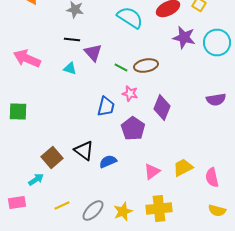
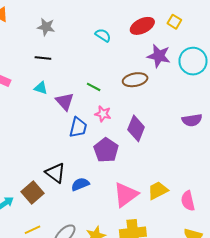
cyan semicircle: (130, 18) -> (103, 35), size x0.6
purple triangle: (93, 52) -> (65, 101), moved
brown ellipse: (146, 66) -> (135, 80), moved
brown square: (52, 158) -> (33, 193), moved
pink triangle: (152, 172) -> (126, 195), size x1.5

